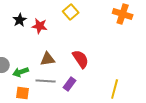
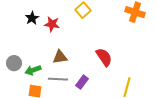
red semicircle: (81, 59) -> (104, 57), moved

